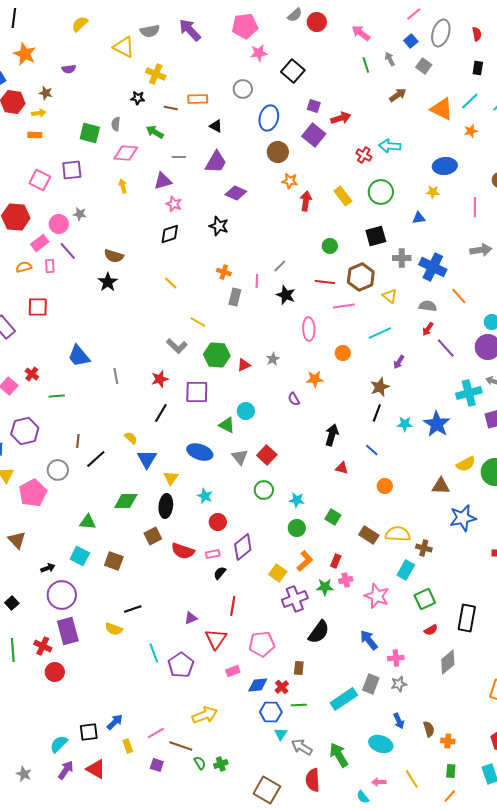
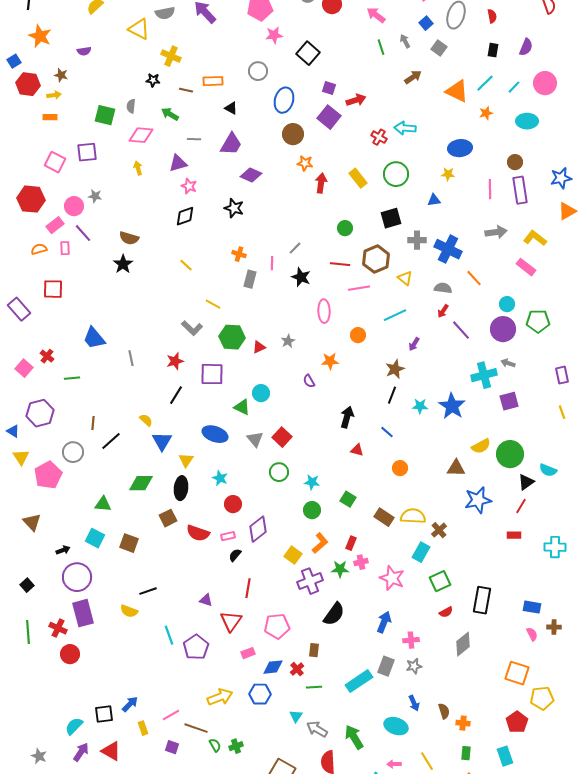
brown cross: (424, 548) -> (439, 530), turned 35
purple triangle: (191, 618) -> (206, 600), turned 40
blue arrow: (369, 640) -> (384, 622), turned 60
blue hexagon: (271, 712) -> (260, 694), moved

